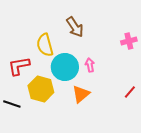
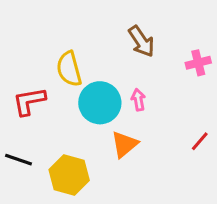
brown arrow: (75, 27) -> (141, 41), moved
yellow hexagon: (41, 89) -> (69, 175), moved

